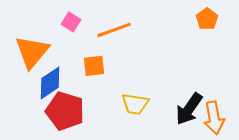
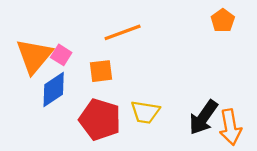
pink square: (71, 22) -> (61, 55), moved
red pentagon: (65, 111) -> (100, 120), moved

